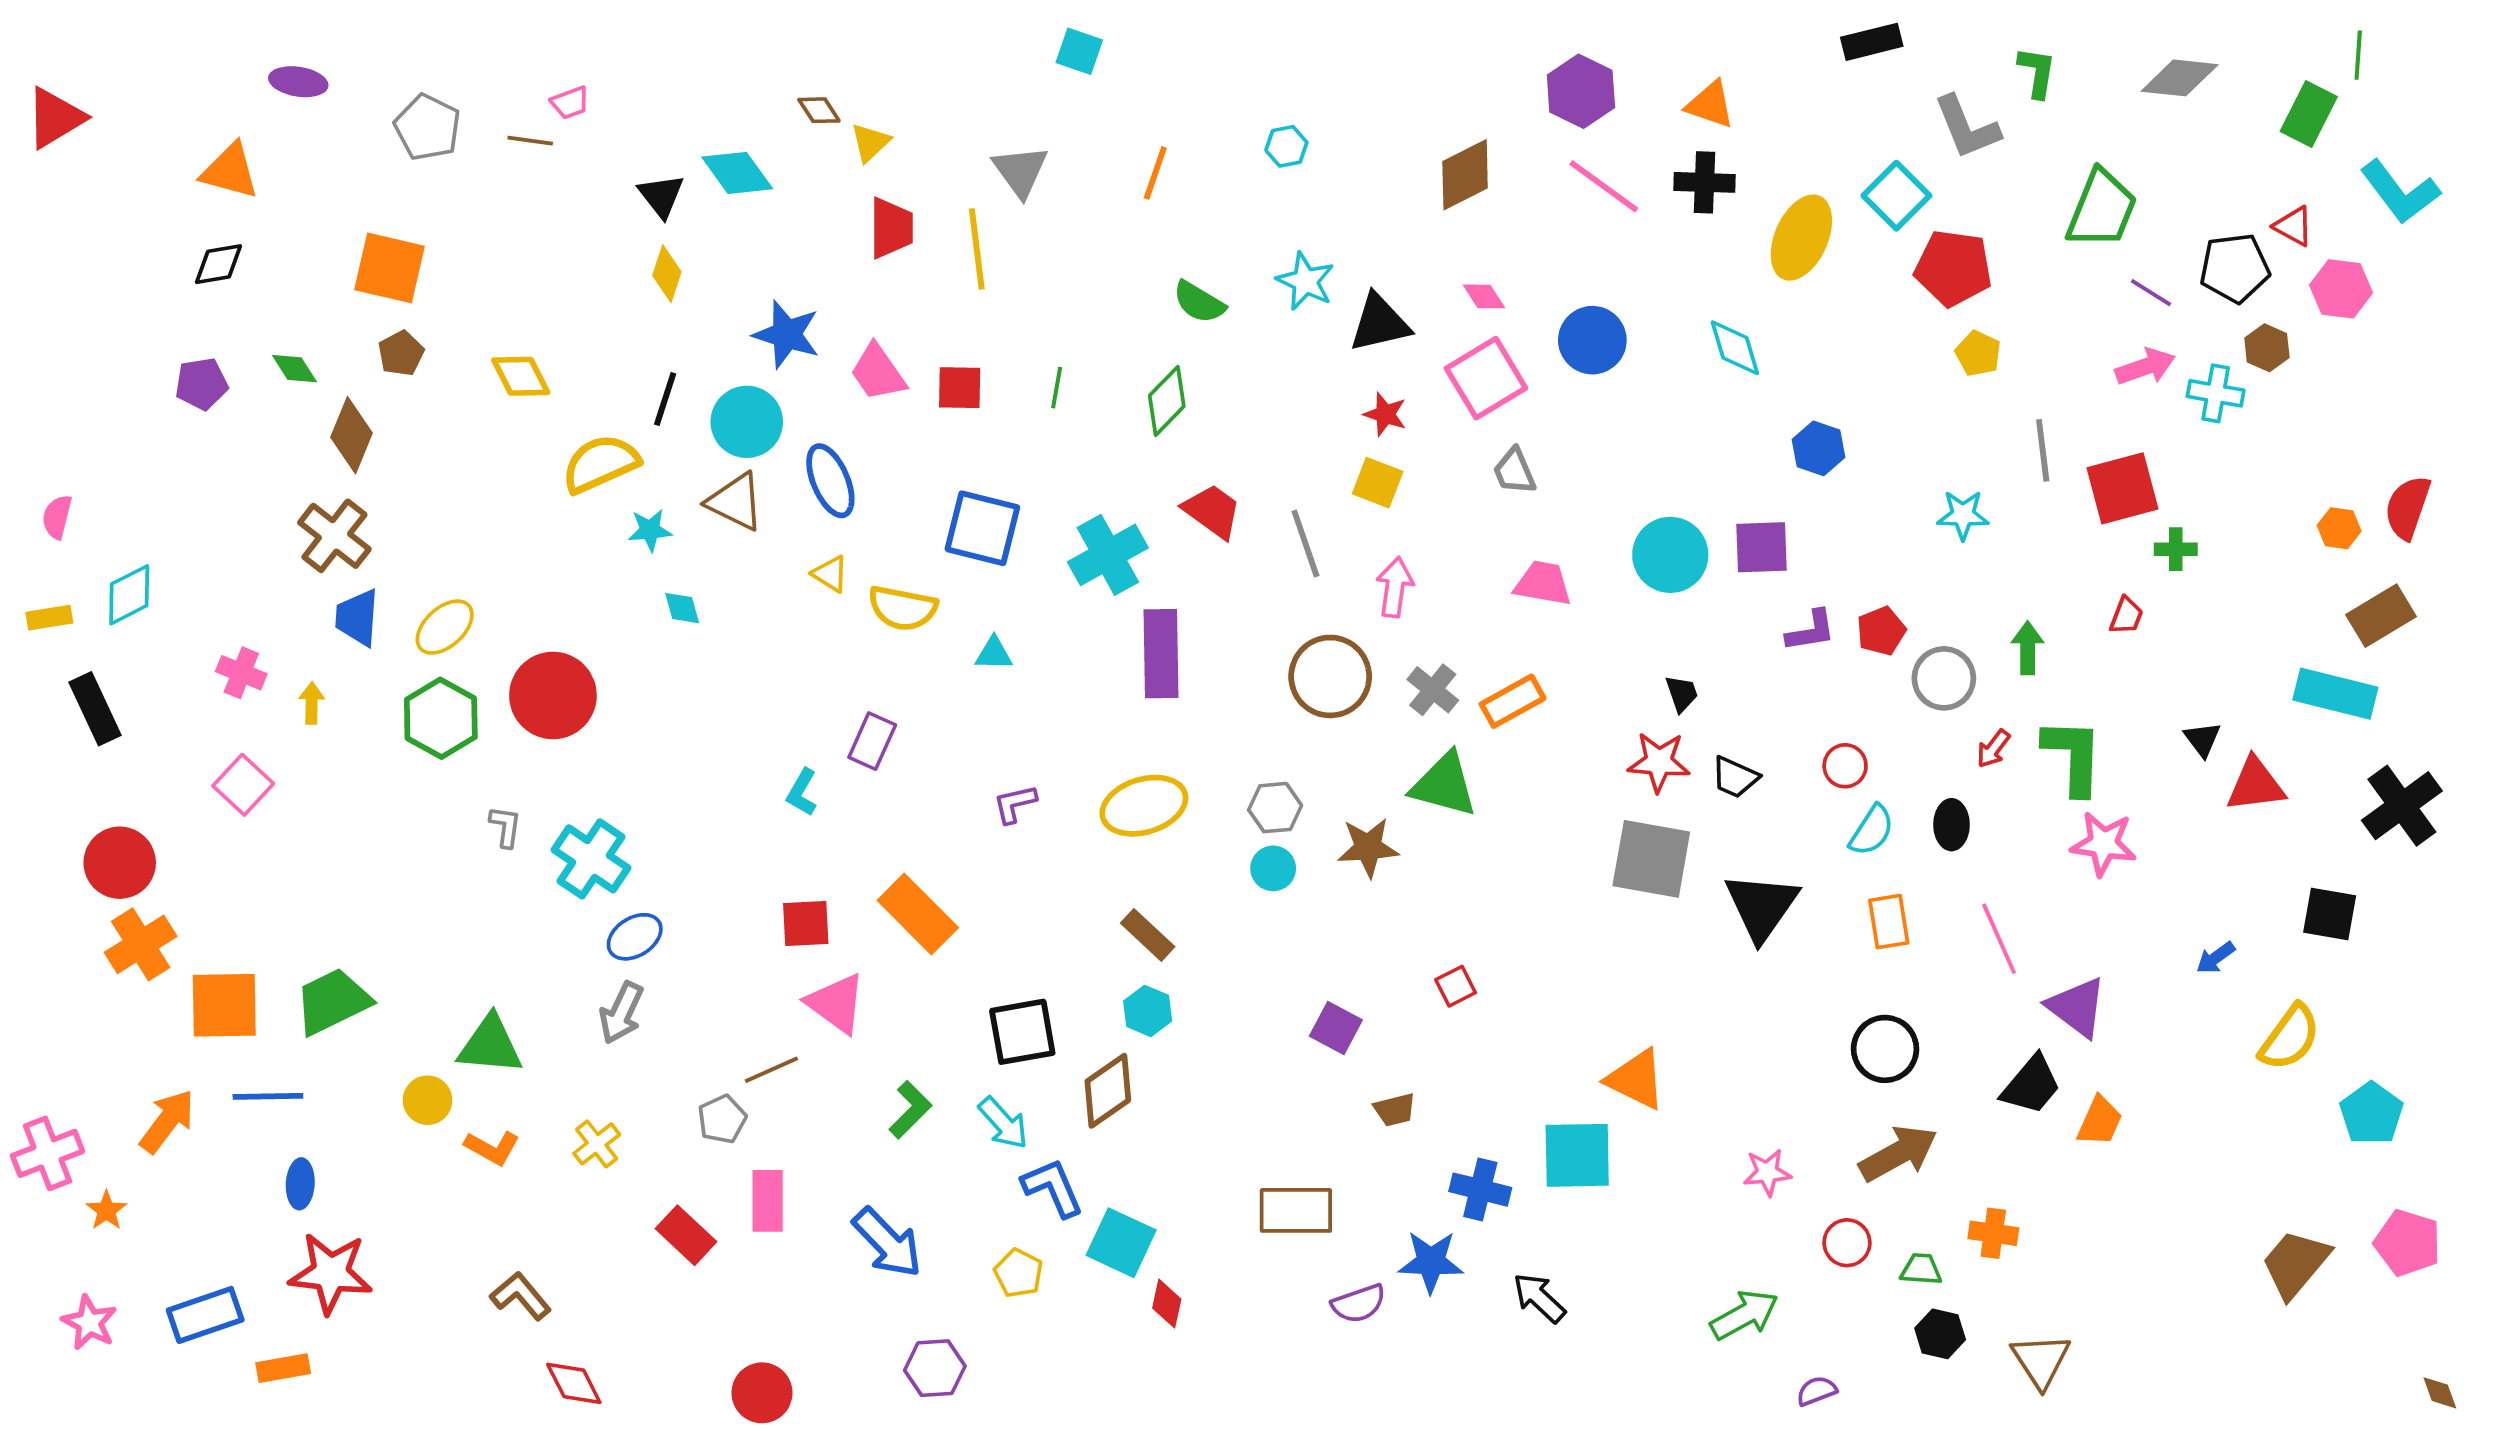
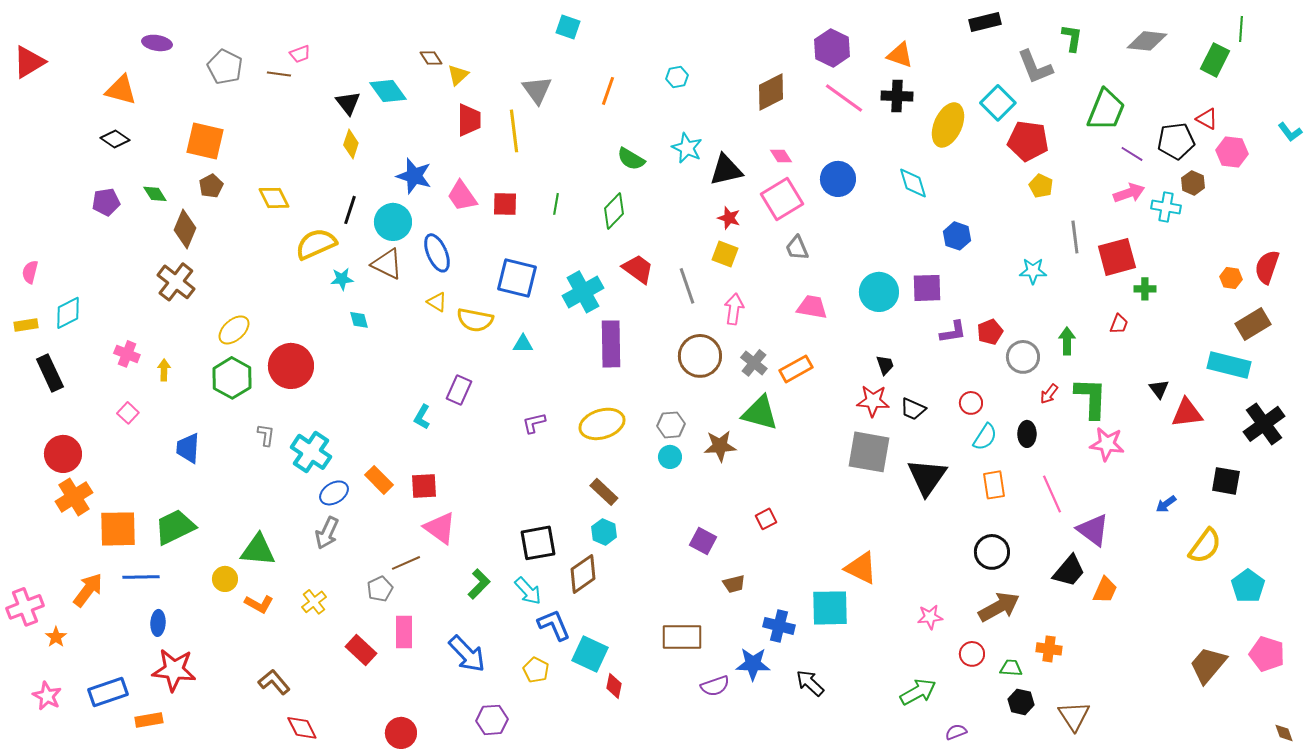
cyan L-shape: (2400, 192) -> (1290, 132), moved, size x0.6
black diamond: (219, 264) -> (115, 139), turned 44
blue trapezoid: (357, 618) -> (188, 448), moved
pink square: (243, 785) -> (128, 413), size x0.7
orange rectangle: (918, 914) -> (379, 480), moved, size x0.7

